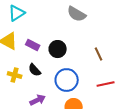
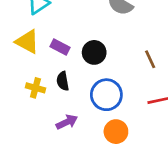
black semicircle: (35, 70) -> (63, 81), turned 32

